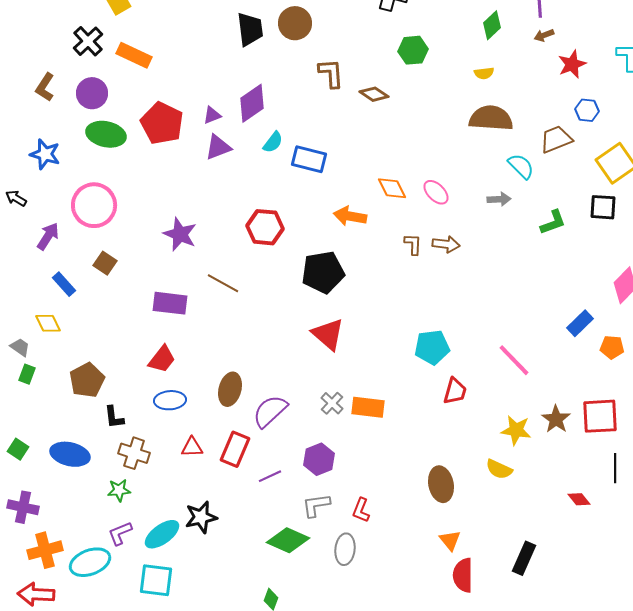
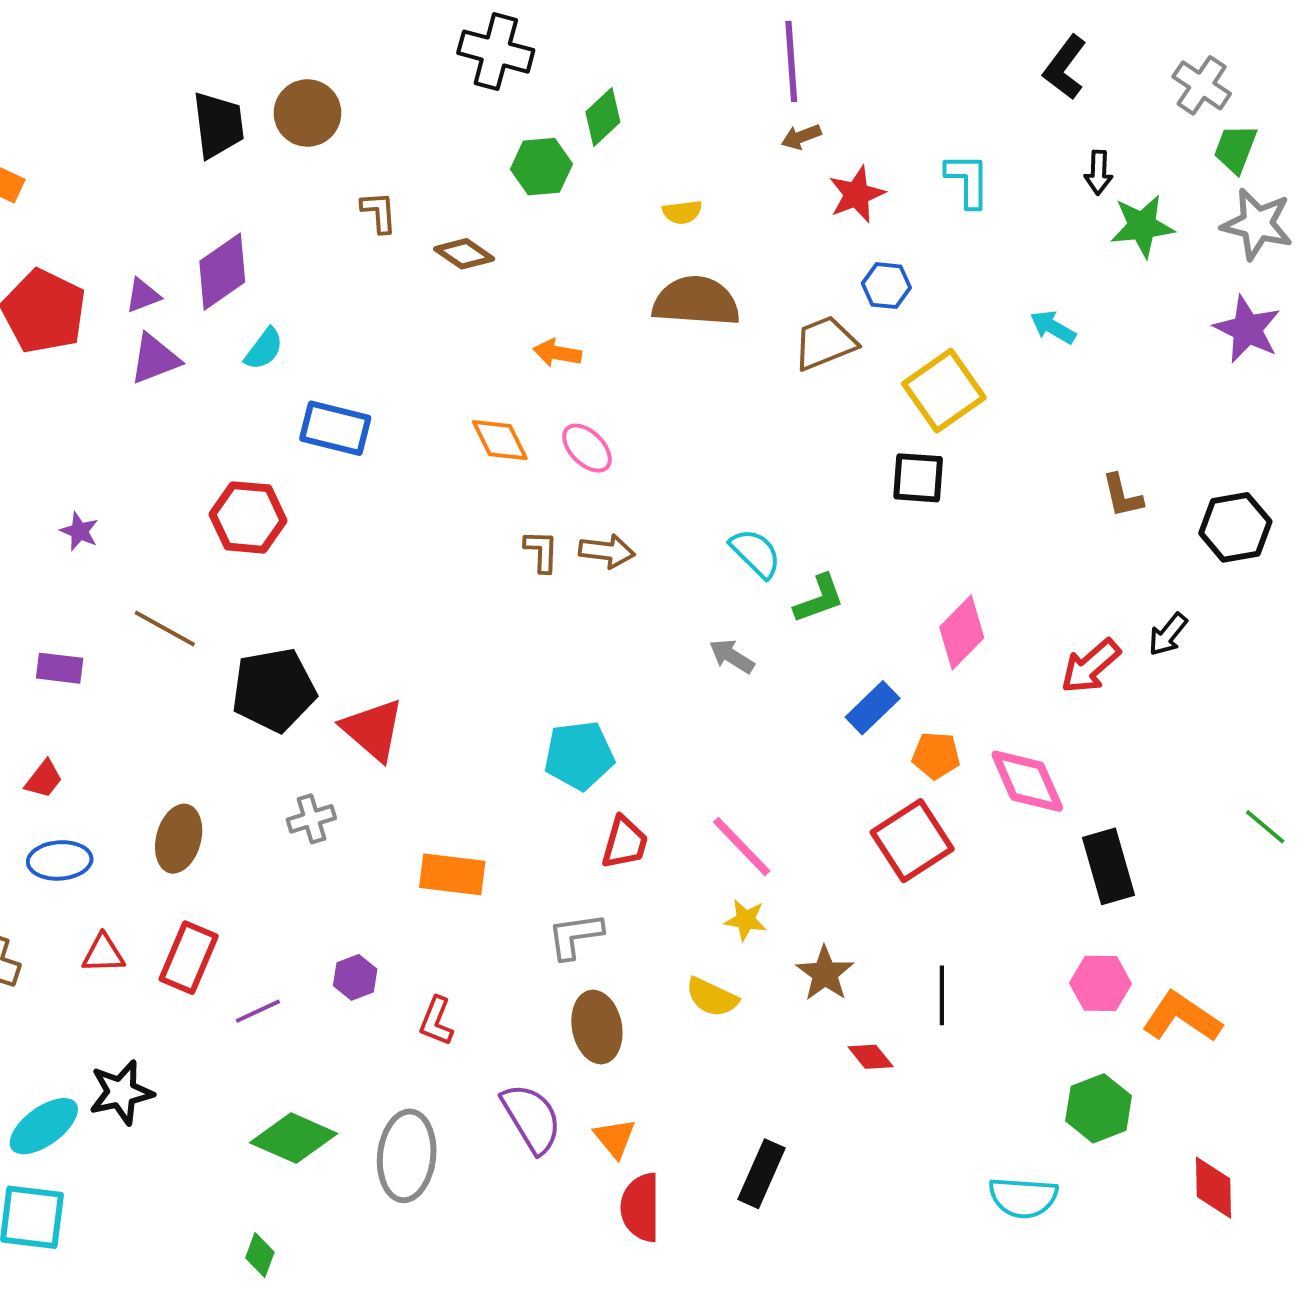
green diamond: (492, 25) -> (603, 117), moved
brown L-shape: (331, 73) -> (379, 212), size x0.7
blue rectangle: (309, 159) -> (335, 428), moved
cyan semicircle: (521, 166) -> (756, 553), moved
gray arrow: (499, 199) -> (732, 656), moved, turned -145
orange arrow: (350, 216) -> (557, 353), moved, size x0.7
green L-shape: (553, 222) -> (819, 599), moved
purple star: (180, 234) -> (79, 531), size x0.6
black pentagon: (323, 272) -> (274, 690), moved
purple rectangle: (170, 303) -> (60, 668), size x0.7
red trapezoid: (162, 359) -> (44, 779), size x0.7
pink line: (514, 360) -> (742, 847), moved
gray cross: (332, 403) -> (311, 819), moved, turned 30
purple semicircle: (270, 411) -> (532, 1118), moved, turned 102
red square: (600, 416) -> (912, 841), moved, turned -30
brown star: (556, 419) -> (825, 973), moved
yellow star: (516, 430) -> (746, 920), size x0.7
purple hexagon: (319, 459) -> (355, 977), size x0.7
gray L-shape: (316, 505) -> (575, 936), moved
red L-shape: (361, 510) -> (436, 1021), moved
gray ellipse: (345, 549) -> (407, 1156), size x1.4

